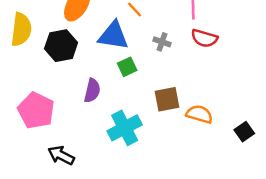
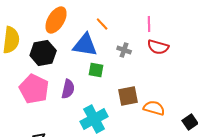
green square: (127, 67) -> (96, 70), turned 35
pink pentagon: (36, 110) -> (34, 89), moved

